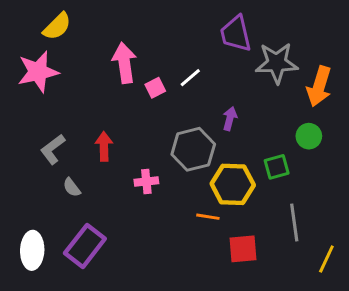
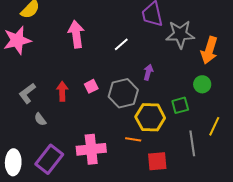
pink square: (155, 88) -> (91, 86), moved
pink cross: (146, 182) -> (91, 149), moved, size x1.8
yellow line: (326, 259) -> (214, 126), moved

